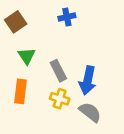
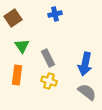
blue arrow: (88, 80) -> (85, 64), moved
gray semicircle: (90, 112) -> (87, 92), moved

